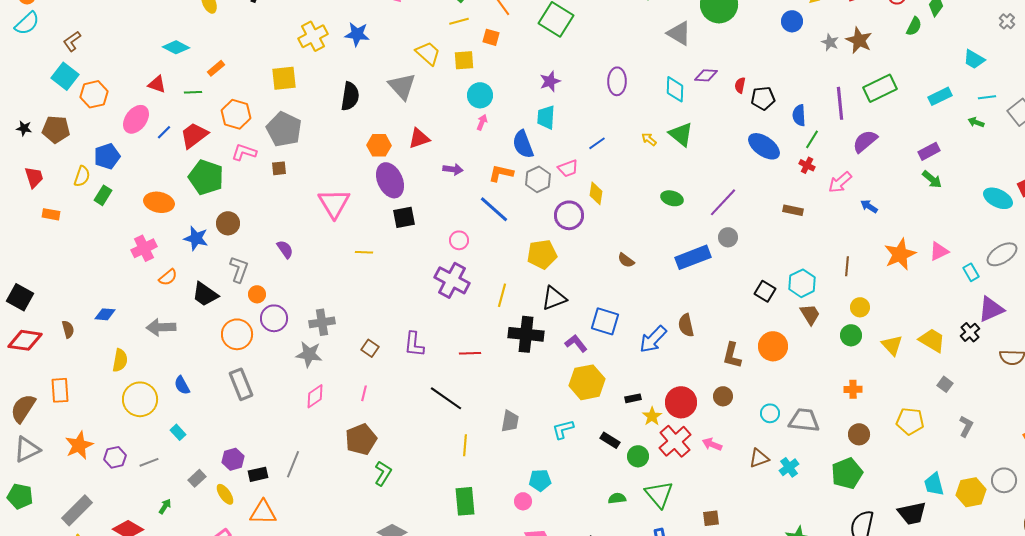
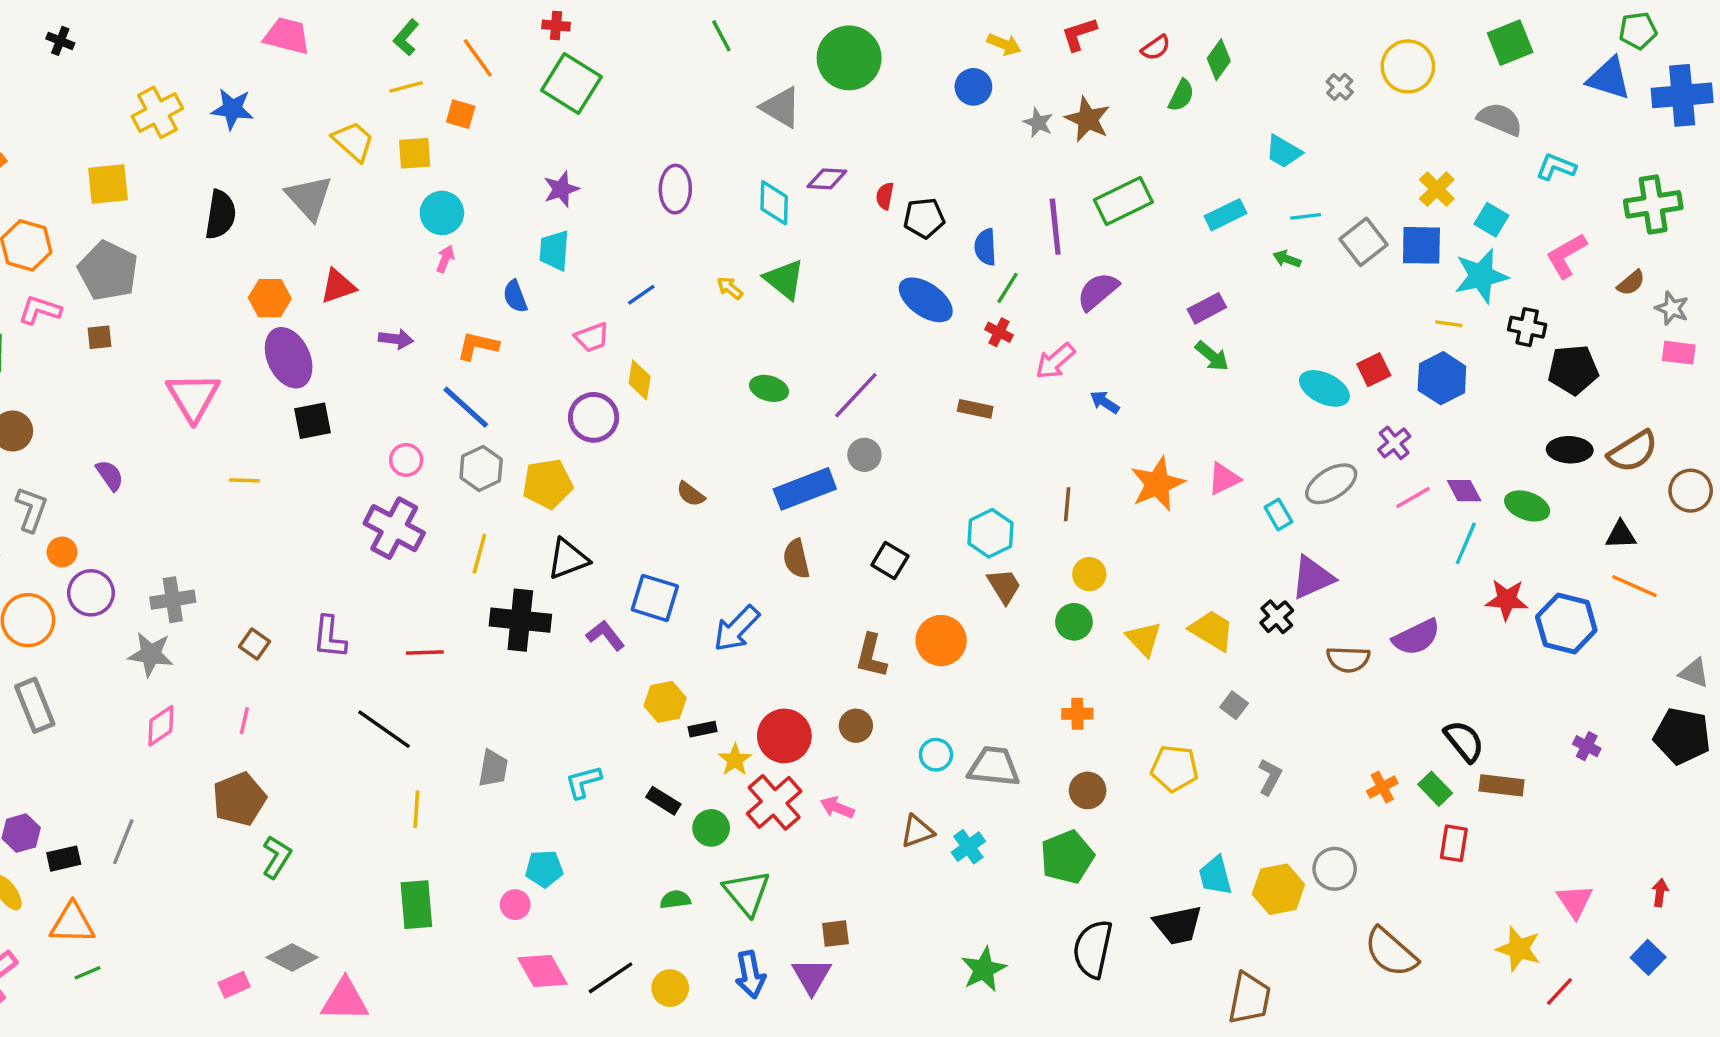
blue semicircle: (523, 144) -> (515, 296), size x0.7
gray hexagon: (538, 179) -> (481, 468), moved
black square: (765, 291) -> (890, 560), moved
brown semicircle: (686, 325) -> (796, 559), moved
yellow hexagon: (587, 382) -> (665, 702), moved, size x0.7

